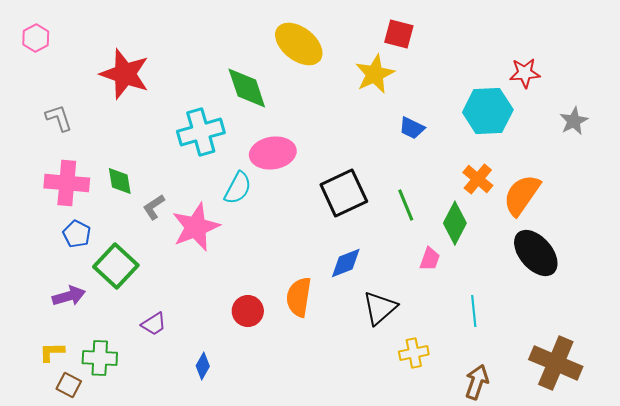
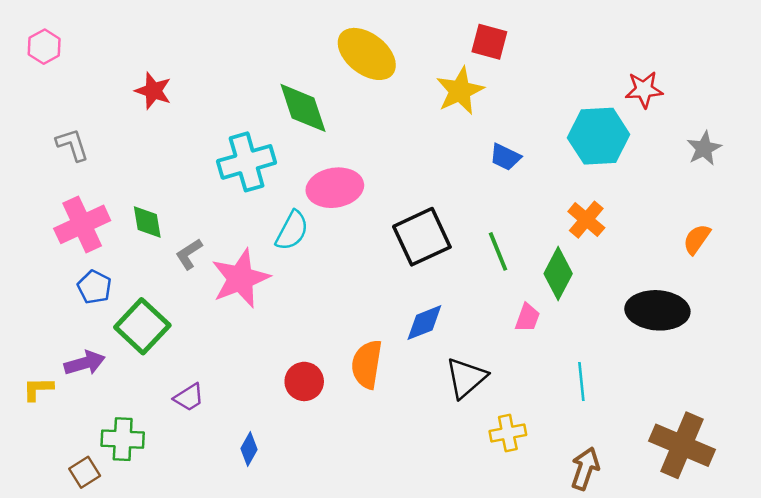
red star: (125, 74) -> (153, 91), size x0.6
pink cross: (67, 183) -> (82, 224), turned -30
orange semicircle: (522, 195) -> (697, 239), moved, size x0.6
black ellipse: (536, 253) -> (657, 310), turned -45
yellow L-shape: (52, 352) -> (38, 389), moved
brown square: (69, 385) -> (85, 472), turned 30

